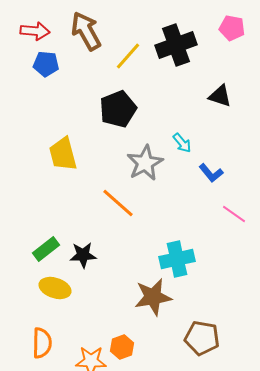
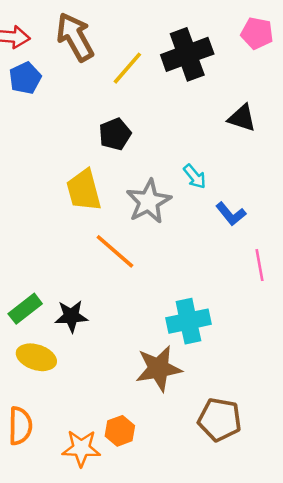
blue pentagon: (46, 64) -> (25, 78), turned -30
black pentagon: (118, 109) -> (115, 134), size x0.7
yellow trapezoid: (63, 154) -> (84, 190), moved
pink line: (234, 214) -> (259, 265), turned 45

